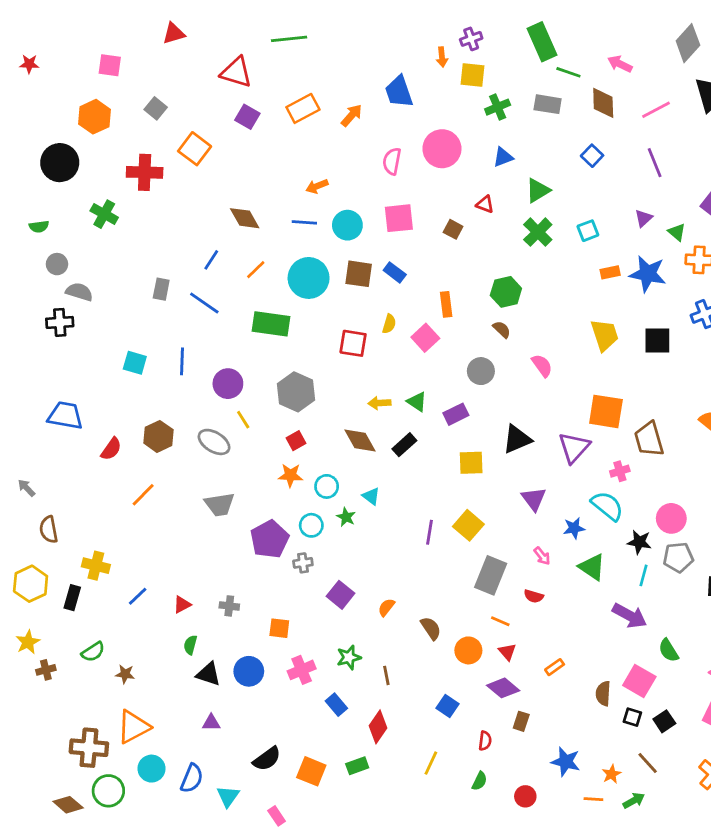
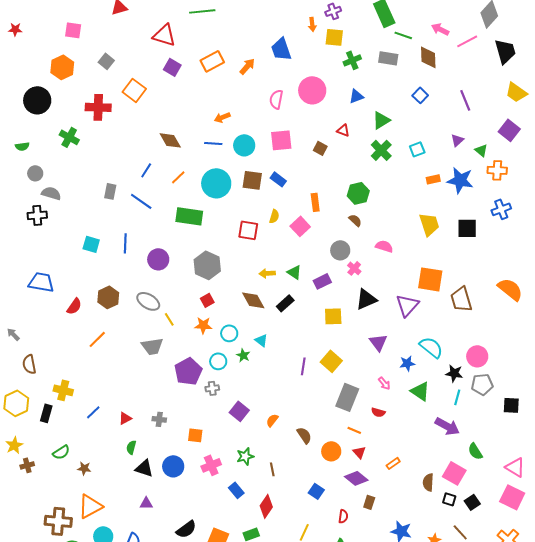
pink line: (656, 110) -> (467, 41), moved
pink semicircle: (542, 366) -> (384, 246), turned -36
yellow line: (243, 420) -> (169, 319), moved
pink cross: (620, 471) -> (354, 268), moved, turned -32

